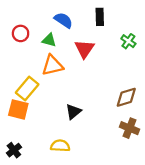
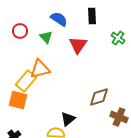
green triangle: (49, 40) -> (46, 37), turned 32
orange triangle: (52, 65) -> (40, 69), moved
brown diamond: (126, 97) -> (99, 97), moved
black triangle: (73, 112) -> (68, 119), moved

